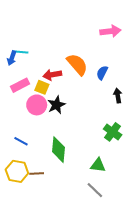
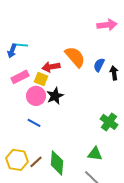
black arrow: (118, 96) -> (114, 73), moved
blue line: (21, 141) -> (34, 123), moved
green diamond: (58, 150) -> (57, 163), moved
brown line: (37, 173) -> (36, 162), turned -40

